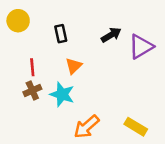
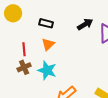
black rectangle: (61, 34) -> (46, 23), turned -64
orange triangle: (74, 66) -> (48, 44), moved

